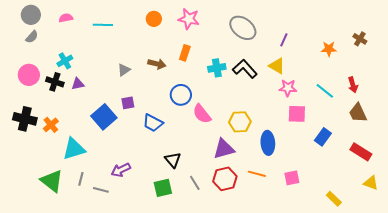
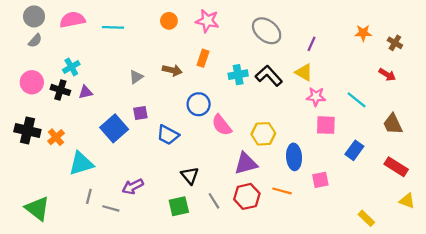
pink semicircle: (66, 18) -> (72, 20), size x1.6
orange star: (329, 49) -> (363, 33), moved
red arrow: (353, 85) -> (387, 75), moved, turned -42
pink square: (292, 178) -> (320, 180), moved
green triangle: (52, 181) -> (37, 208), moved

